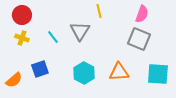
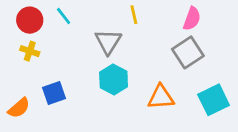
cyan line: (53, 37) -> (64, 16), moved
gray square: (139, 39) -> (188, 52), turned 35
cyan hexagon: (84, 73) -> (114, 80), moved
cyan square: (158, 74) -> (214, 100), turned -30

